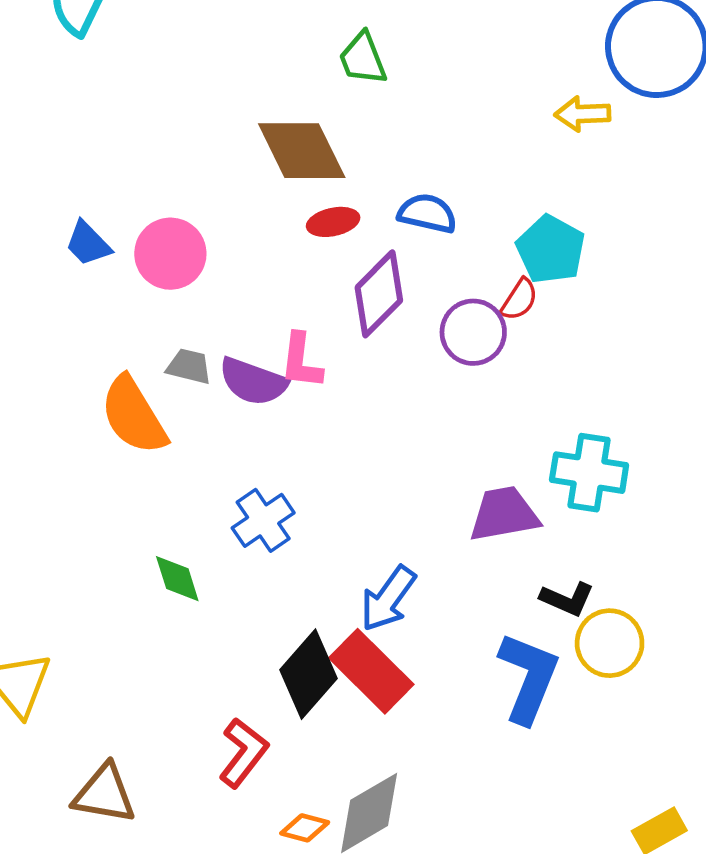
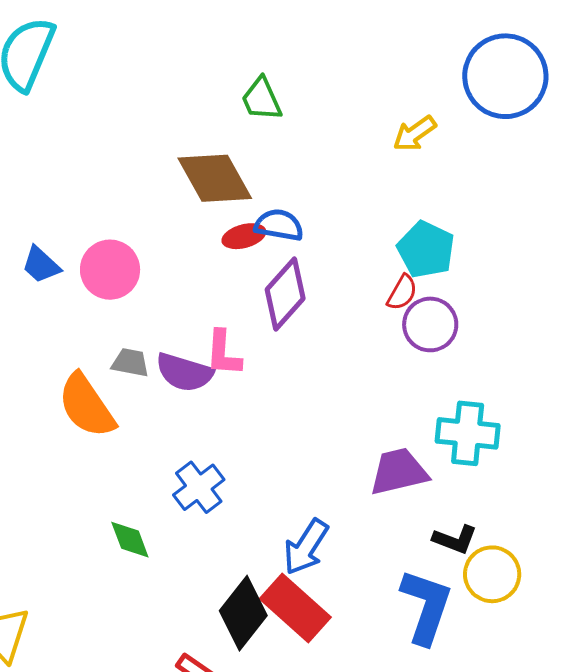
yellow arrow: (583, 114) -> (415, 134), moved, turned -30
blue semicircle: (427, 213) -> (279, 225), moved
purple circle: (473, 332) -> (430, 324), moved

